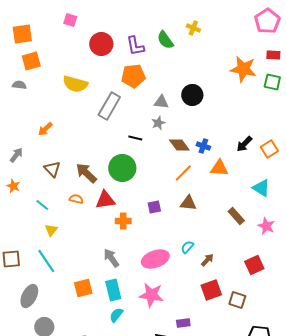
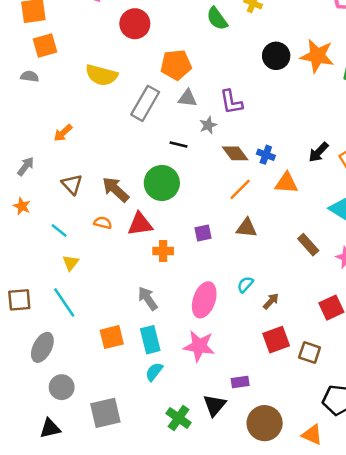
purple L-shape: (135, 46) -> (231, 102), moved
black circle: (192, 95) -> (276, 56), moved
gray triangle: (161, 102) -> (188, 98), moved
pink ellipse: (155, 259) -> (204, 300), turned -52

